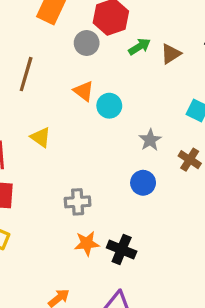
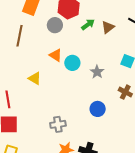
brown line: (26, 74) -> (19, 36), moved
yellow triangle: (41, 137) -> (35, 78), moved
gray star: (150, 140) -> (97, 72), moved

